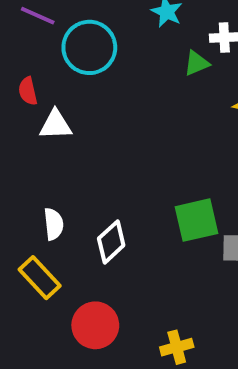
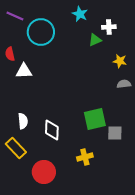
white diamond: (111, 242) -> (52, 130), turned -45
yellow cross: (177, 347) -> (85, 157), moved

